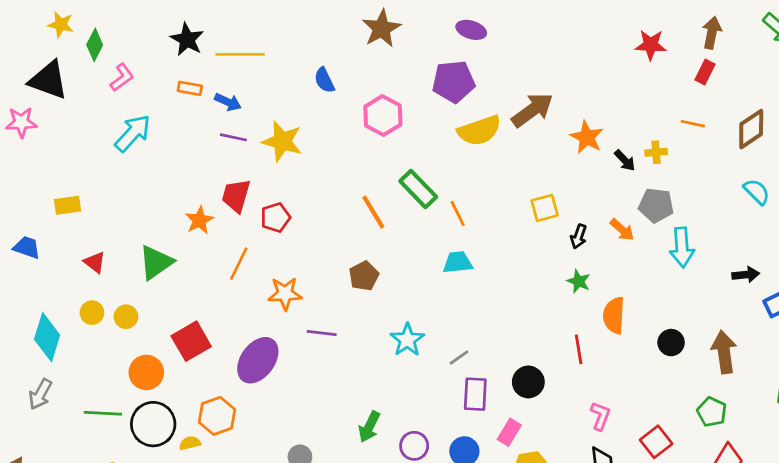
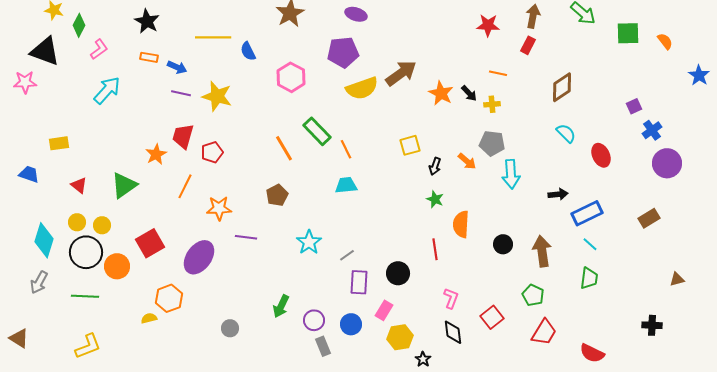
yellow line: (240, 54) -> (213, 37), moved
orange line: (693, 124) -> (498, 73), moved
black arrow: (625, 160) -> (469, 93), moved
black circle: (153, 424) -> (86, 252), moved

